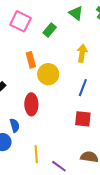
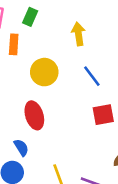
orange rectangle: (31, 60) -> (14, 44), moved, turned 35
blue line: (83, 88) -> (92, 76), turned -42

